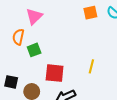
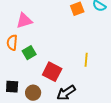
pink triangle: (34, 16) -> (24, 21), turned 36
red square: (55, 73) -> (52, 72), turned 30

